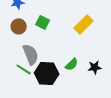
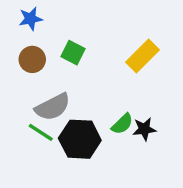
gray semicircle: (31, 54) -> (53, 107), turned 85
black star: (95, 67) -> (144, 129), moved

